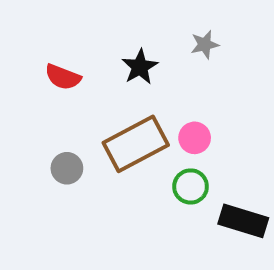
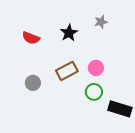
brown rectangle: (136, 144) -> (67, 71), size x0.7

